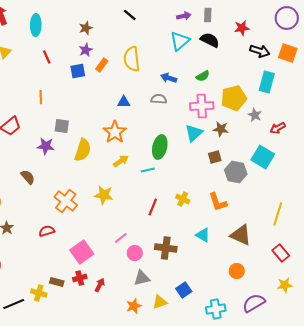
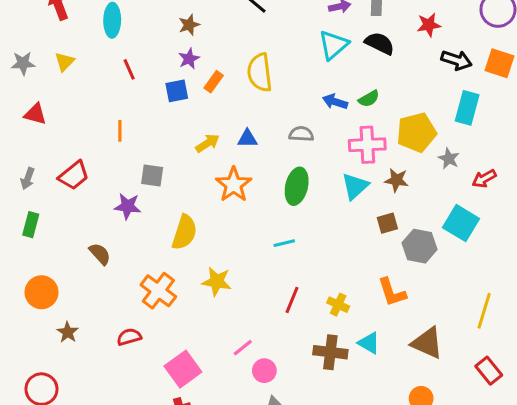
blue arrow: (169, 78) -> (335, 102), moved
green ellipse: (160, 147) -> (297, 186), moved
yellow semicircle: (83, 150) -> (184, 232), moved
yellow arrow: (121, 161) -> (207, 143), moved
yellow cross: (183, 199) -> (338, 305), moved
brown cross: (166, 248) -> (330, 352), moved

